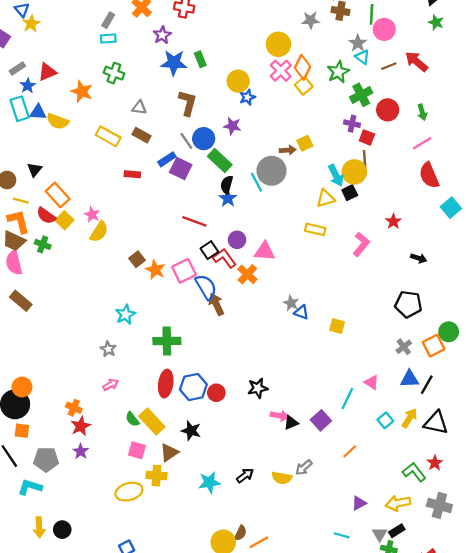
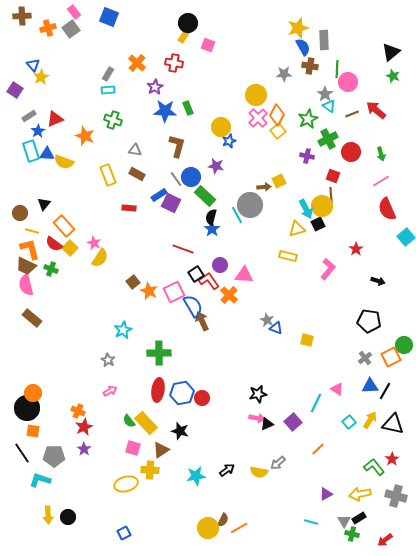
purple cross: (352, 124) -> (307, 156), moved
yellow rectangle: (108, 136) -> (108, 175), turned 40
black star: (258, 388) -> (258, 394), moved

